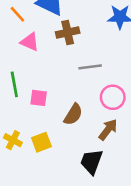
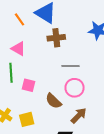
pink triangle: (30, 42) -> (18, 49), moved
pink circle: (113, 97) -> (75, 88), moved
brown semicircle: (73, 114) -> (53, 101), turned 96

